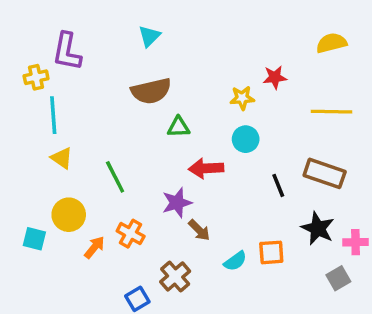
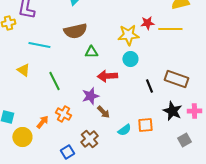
yellow star: (242, 98) -> (128, 35), size x1.5
yellow line: (331, 112) -> (170, 29), moved
cyan line: (53, 115) -> (39, 45), moved, turned -75
yellow circle: (69, 215) -> (22, 137), moved
pink cross: (356, 242) -> (194, 111), moved

